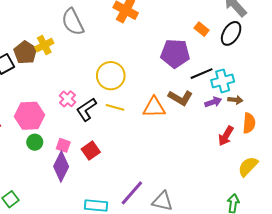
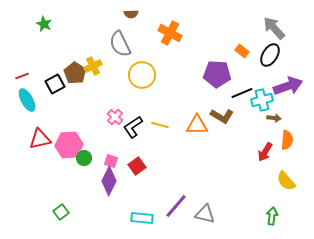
yellow circle: (111, 76) -> (142, 75), moved
purple arrow: (213, 102) -> (288, 86), moved, size x1.8
pink hexagon: (29, 116) -> (69, 145), moved
yellow semicircle: (248, 166) -> (286, 181), turned -85

